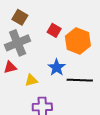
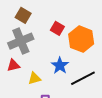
black line: (80, 80) -> (83, 78), turned -30

